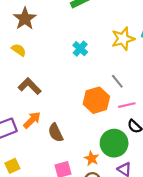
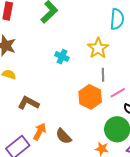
yellow star: (123, 39) -> (98, 48), moved
gray line: (117, 81) -> (103, 75), turned 56

